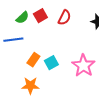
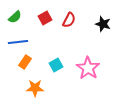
green semicircle: (22, 18) -> (15, 17), moved
orange rectangle: (33, 60) -> (25, 62), moved

